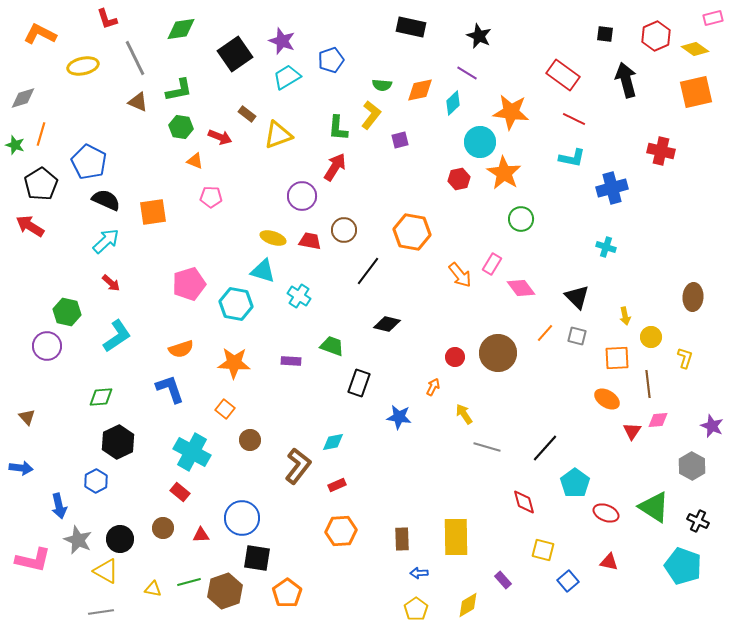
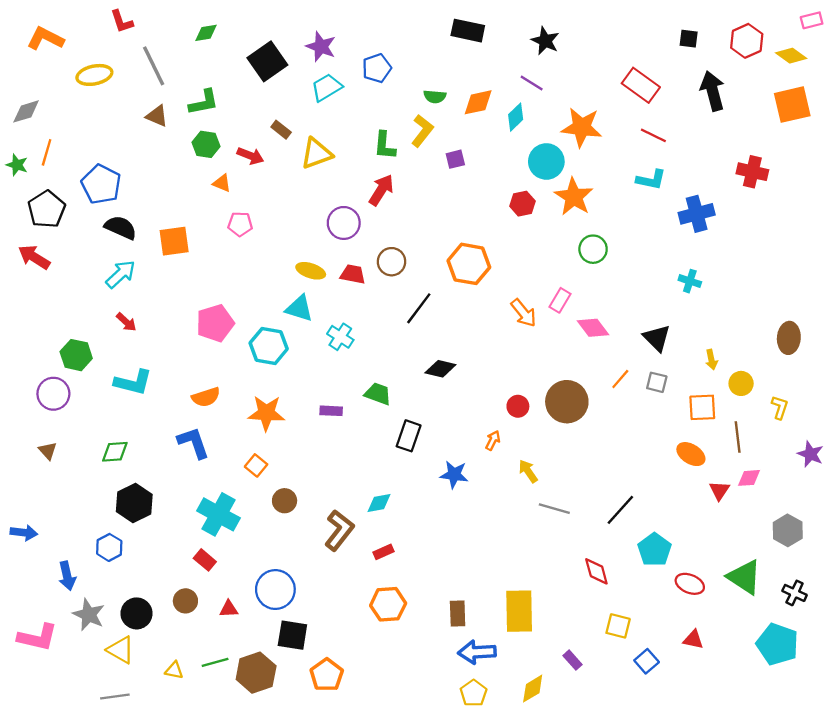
green diamond: (181, 29) -> (206, 33), size x0.7
cyan L-shape: (117, 336) -> (133, 382), turned 48
brown triangle: (27, 417) -> (48, 451), moved
purple star: (712, 426) -> (810, 454), moved
blue arrow: (419, 573) -> (477, 652), size x1.8

